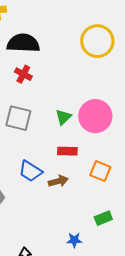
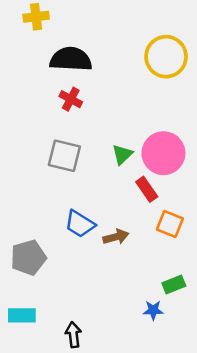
red rectangle: (67, 151) -> (147, 189), moved, turned 54
blue star: (74, 240) -> (153, 310), moved

